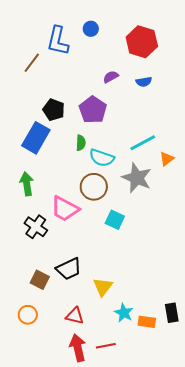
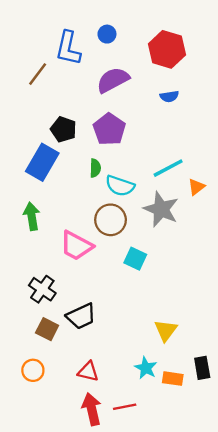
purple semicircle: (111, 77) -> (113, 80), moved, size x1.8
black cross: (36, 227) -> (42, 289), moved
yellow triangle: (103, 287) -> (166, 330), moved

